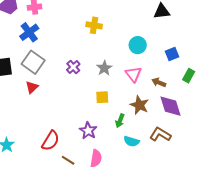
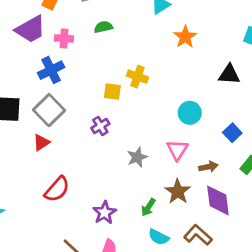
blue square: (172, 54) -> (232, 133), turned -32
gray star: (104, 68) -> (137, 157), moved
brown arrow: (159, 82) -> (208, 167), turned 136
yellow square: (102, 97) -> (112, 92), moved
red semicircle: (50, 141) -> (57, 189), moved

